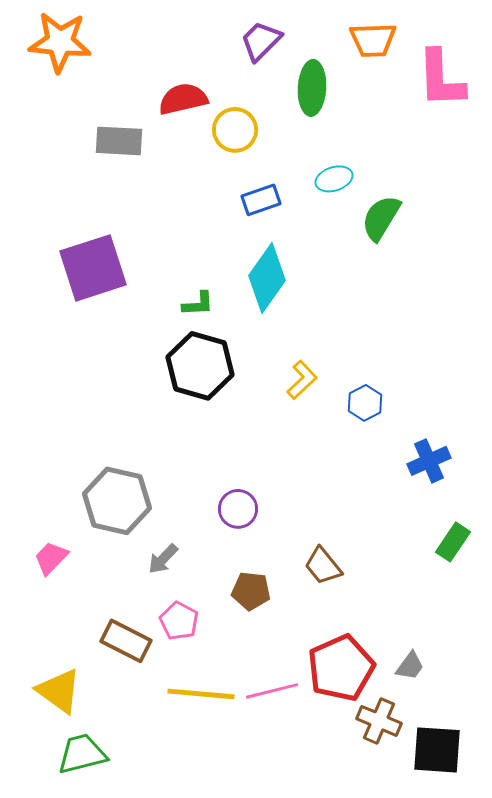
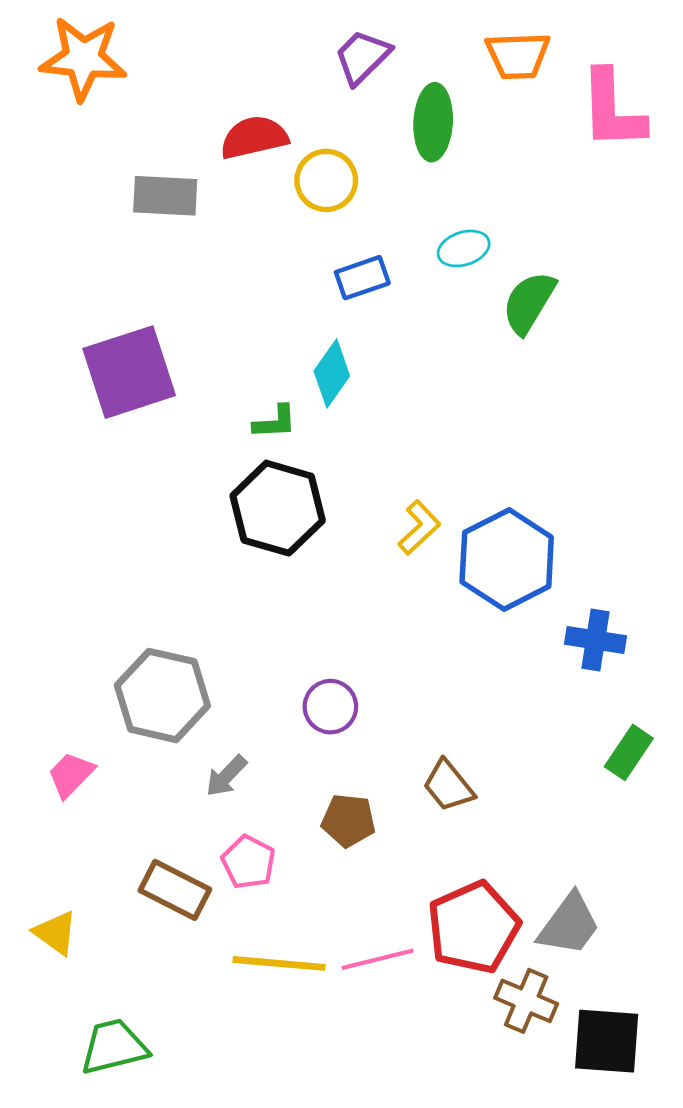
cyan diamond: (267, 278) -> (332, 373), moved, size x0.7
blue hexagon: (365, 403) -> (507, 559), size x2.0
blue cross: (429, 461) -> (596, 640), turned 33
gray trapezoid: (410, 666) -> (569, 925), size x1.6
yellow triangle: (59, 691) -> (56, 933), moved, size x0.7

